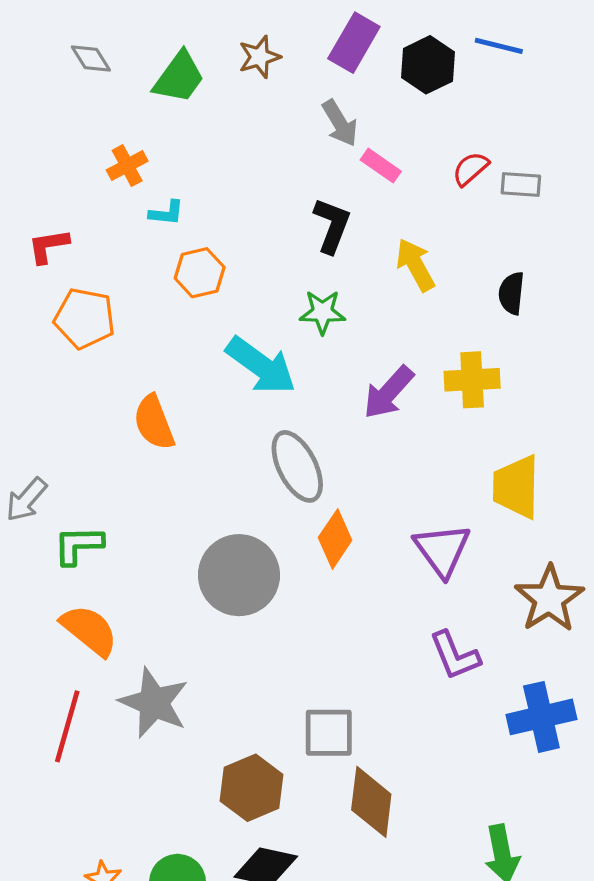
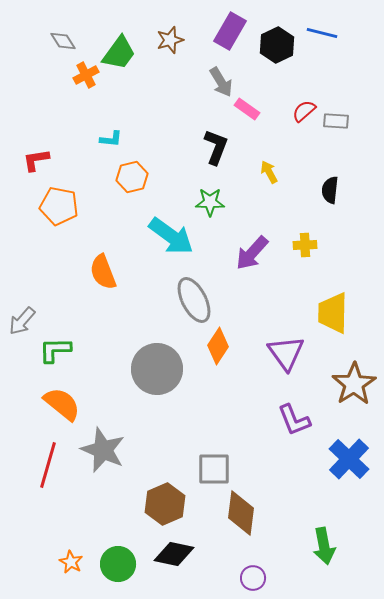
orange cross: (127, 166) -> (86, 75), moved
yellow arrow: (415, 265) -> (269, 172), size x0.7
yellow cross: (472, 380) -> (305, 245), size x0.7
blue cross: (541, 717) -> (349, 459), turned -33

